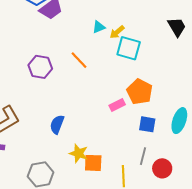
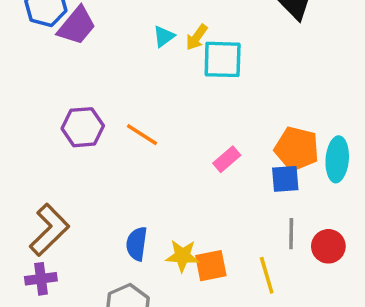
orange line: (79, 60) -> (142, 135), moved
orange pentagon: (140, 92) -> (297, 149), moved
blue semicircle: (57, 124) -> (137, 244), moved

